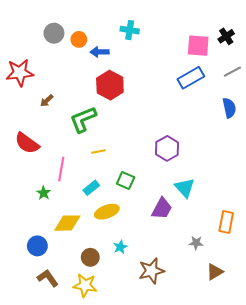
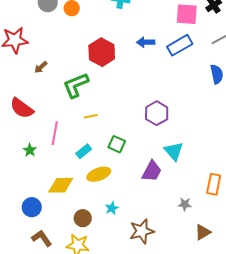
blue arrow: (100, 52) -> (146, 42), moved
green star: (44, 193) -> (30, 150), moved

